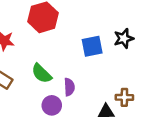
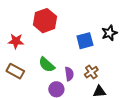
brown cross: (124, 97) -> (91, 72), moved, turned -32

